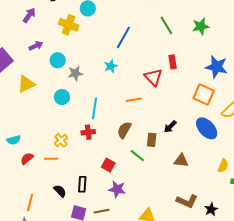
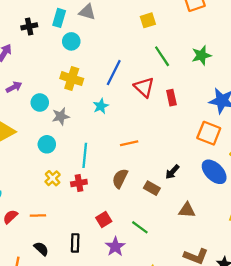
yellow cross: (69, 25) -> (72, 79), moved
red triangle: (153, 77) -> (144, 87), moved
yellow cross: (61, 140) -> (53, 178), moved
brown rectangle: (152, 140) -> (152, 188), turned -64
green line: (137, 156) -> (140, 227), moved
red square: (108, 165) -> (104, 220), turned 32
purple star: (117, 189) -> (115, 247), turned 30
black semicircle: (60, 191) -> (41, 249), moved

